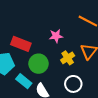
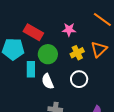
cyan rectangle: (24, 81) -> (31, 69), turned 42

